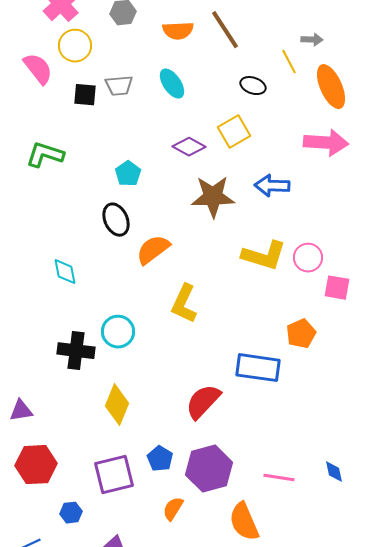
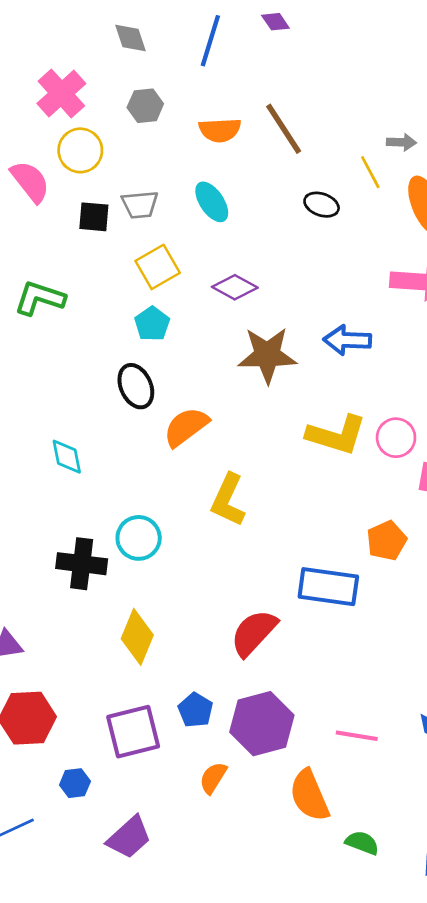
yellow square: (234, 132) -> (158, 267), moved

